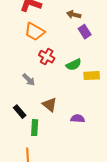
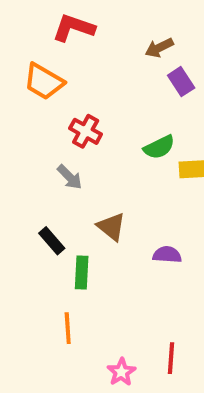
brown arrow: (74, 15) -> (159, 48), turned -40
orange trapezoid: (35, 32) -> (44, 82), moved
red cross: (47, 57) -> (86, 131), moved

